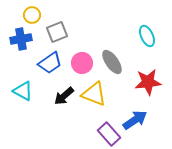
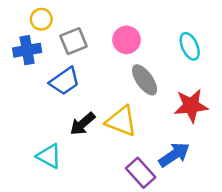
pink circle: (82, 63) -> (126, 40), moved
cyan triangle: (23, 91) -> (49, 156), moved

